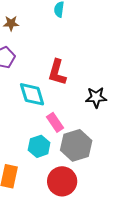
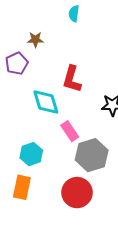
brown star: (11, 23) -> (35, 40), moved
cyan hexagon: (39, 146) -> (31, 154), moved

